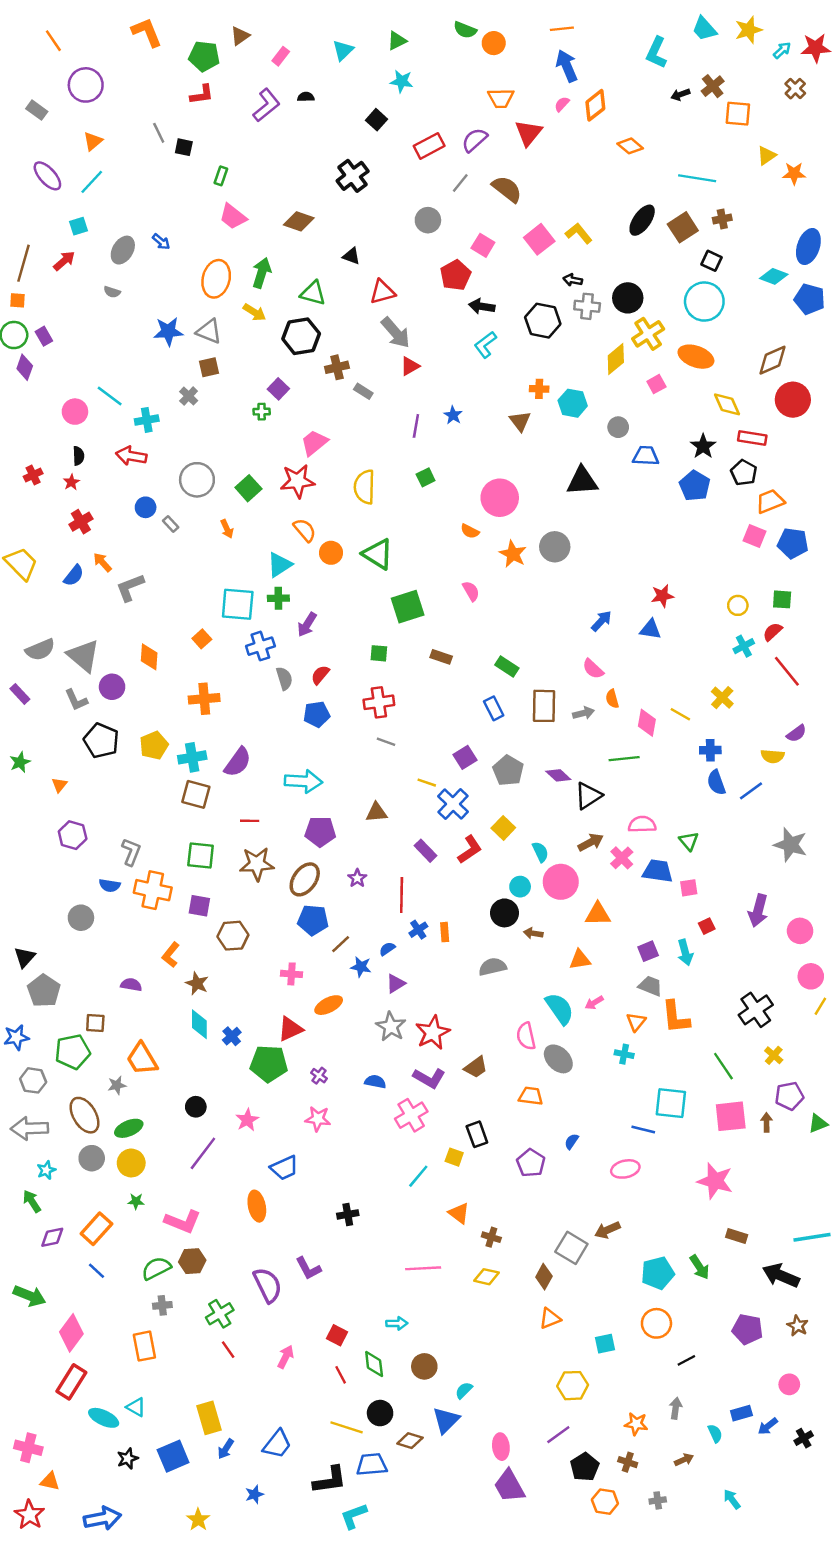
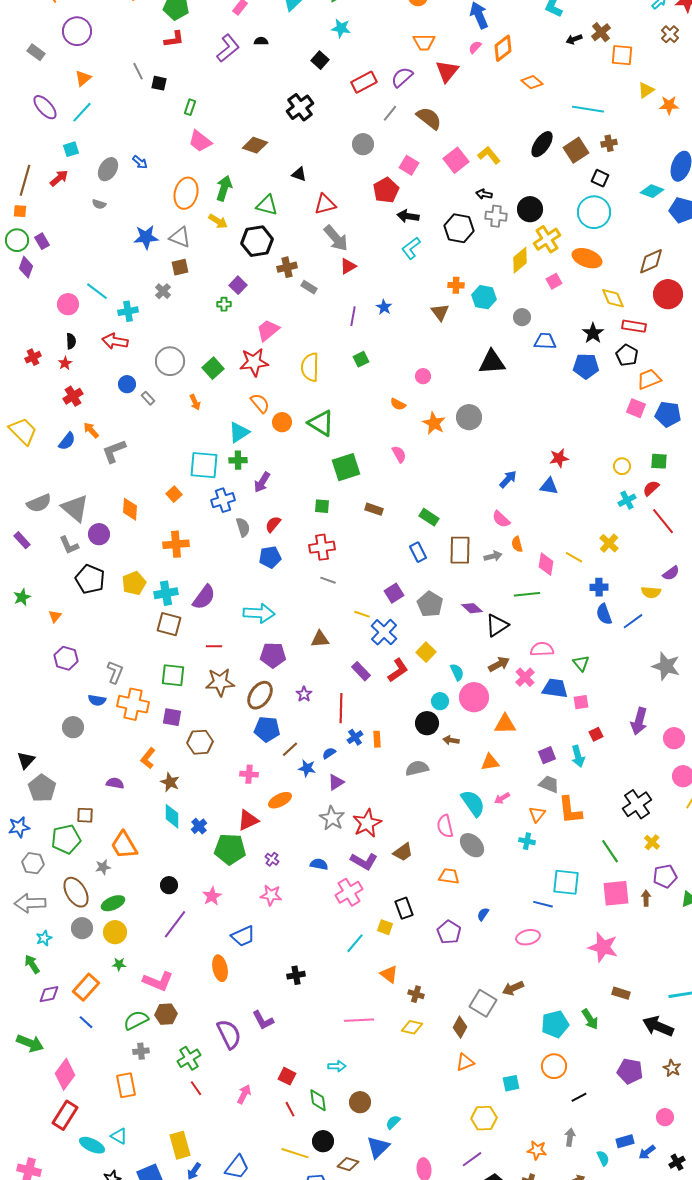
blue pentagon: (695, 486) -> (586, 366), turned -30
pink circle: (500, 498) -> (423, 376), size x0.5

